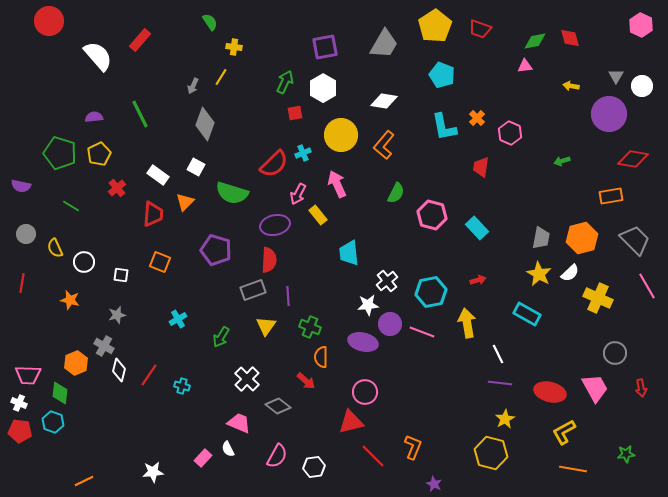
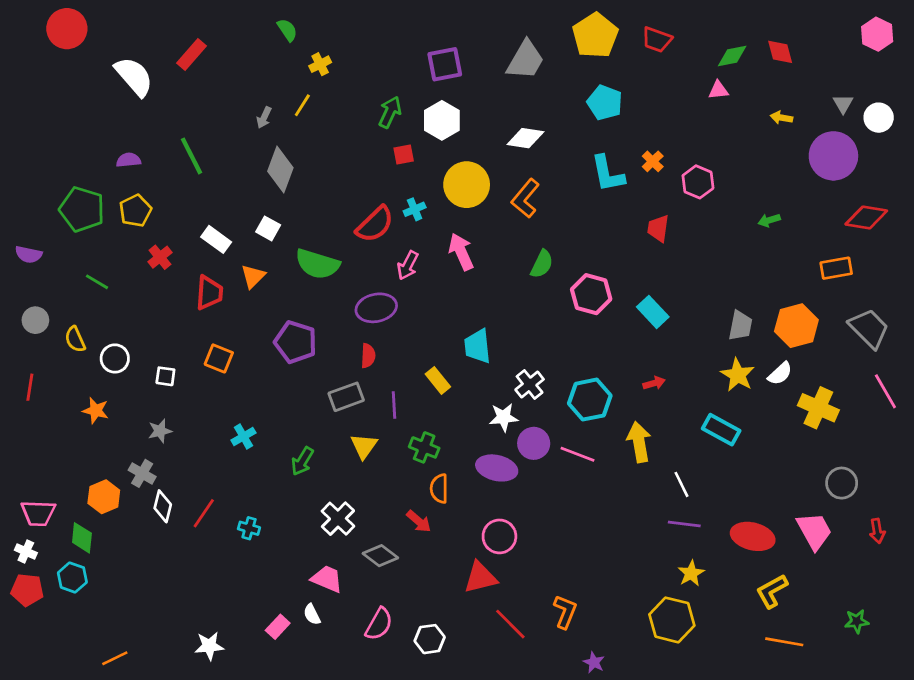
yellow cross: (234, 47) -> (320, 64), turned -35
yellow rectangle: (318, 215) -> (438, 380), moved
red semicircle: (269, 260) -> (368, 356), size x0.7

